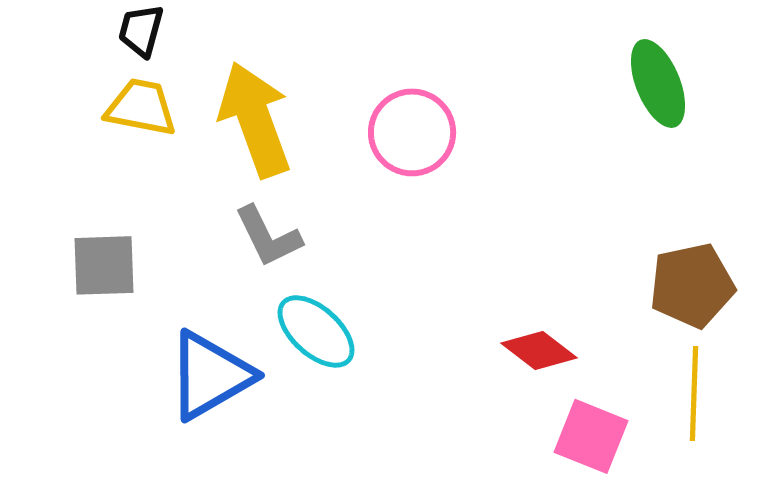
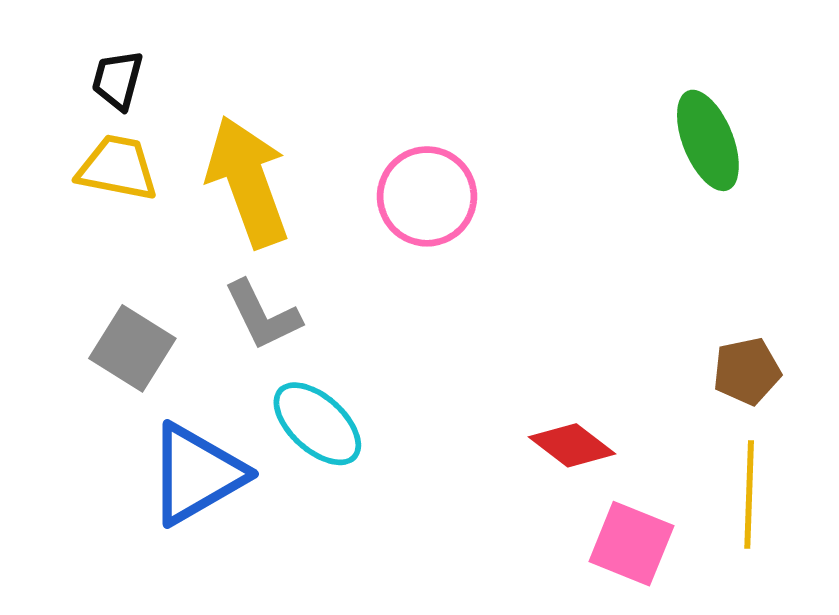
gray square: (104, 265) -> (132, 348), moved, turned 34
brown pentagon: (692, 285) -> (747, 371), size x0.7

